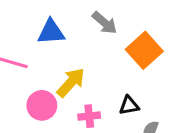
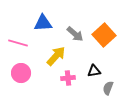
gray arrow: (104, 23) -> (75, 34), moved
pink circle: (42, 105) -> (21, 73), moved

